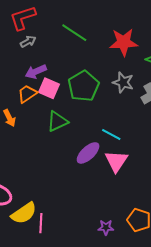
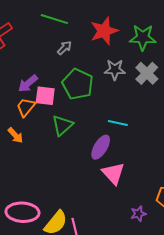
green line: (74, 33) -> (54, 19), moved
gray arrow: (28, 42) -> (64, 48), moved
pink triangle: (116, 161) -> (113, 173), moved

